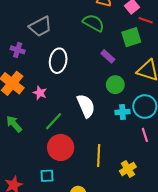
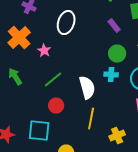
white semicircle: (86, 106) -> (87, 88), moved
cyan cross: (123, 112) -> (111, 74), moved
red circle: (61, 147) -> (56, 106), size x0.6
cyan square: (47, 176) -> (39, 130), size x1.6

